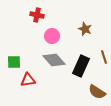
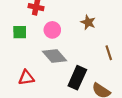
green square: (14, 62) -> (20, 32), moved
black rectangle: (81, 66) -> (77, 78), moved

